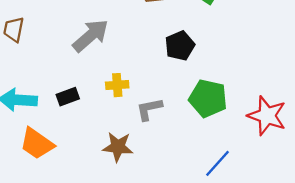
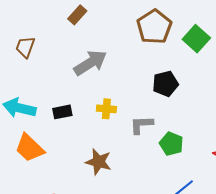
green pentagon: (208, 98) -> (171, 144), moved, size x0.7
gray L-shape: (149, 109) -> (141, 125), moved

